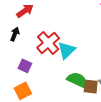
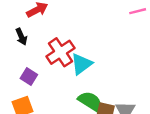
black arrow: (15, 34) -> (21, 37), turned 128

